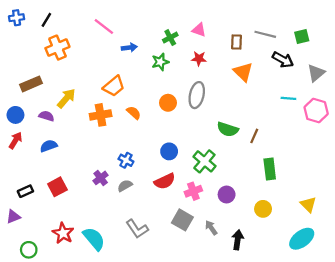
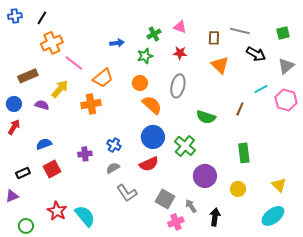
pink line: (104, 27) -> (74, 63), moved
green square: (302, 36) -> (283, 33), moved
cyan line: (288, 98) -> (261, 89), turned -32
orange circle: (168, 103) -> (140, 83), moved
orange semicircle: (134, 113) -> (152, 105), moved, size x1.5
brown line: (254, 136) -> (240, 109), moved
blue semicircle: (49, 146) -> (44, 144), moved
blue circle: (169, 151) -> (153, 137), size x1.5
purple cross: (101, 178) -> (85, 154), moved, turned 32
pink cross: (193, 191) -> (176, 222), moved
purple circle: (227, 195) -> (205, 176), size x1.5
gray L-shape: (137, 229) -> (127, 193), moved

